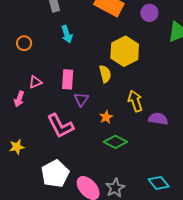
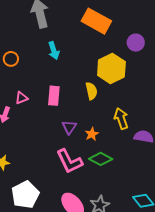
purple circle: (149, 13) -> (136, 43), moved
purple triangle: (81, 99) -> (69, 127), moved
pink L-shape: (60, 126) -> (69, 161), moved
white pentagon: (55, 174) -> (25, 195), moved

